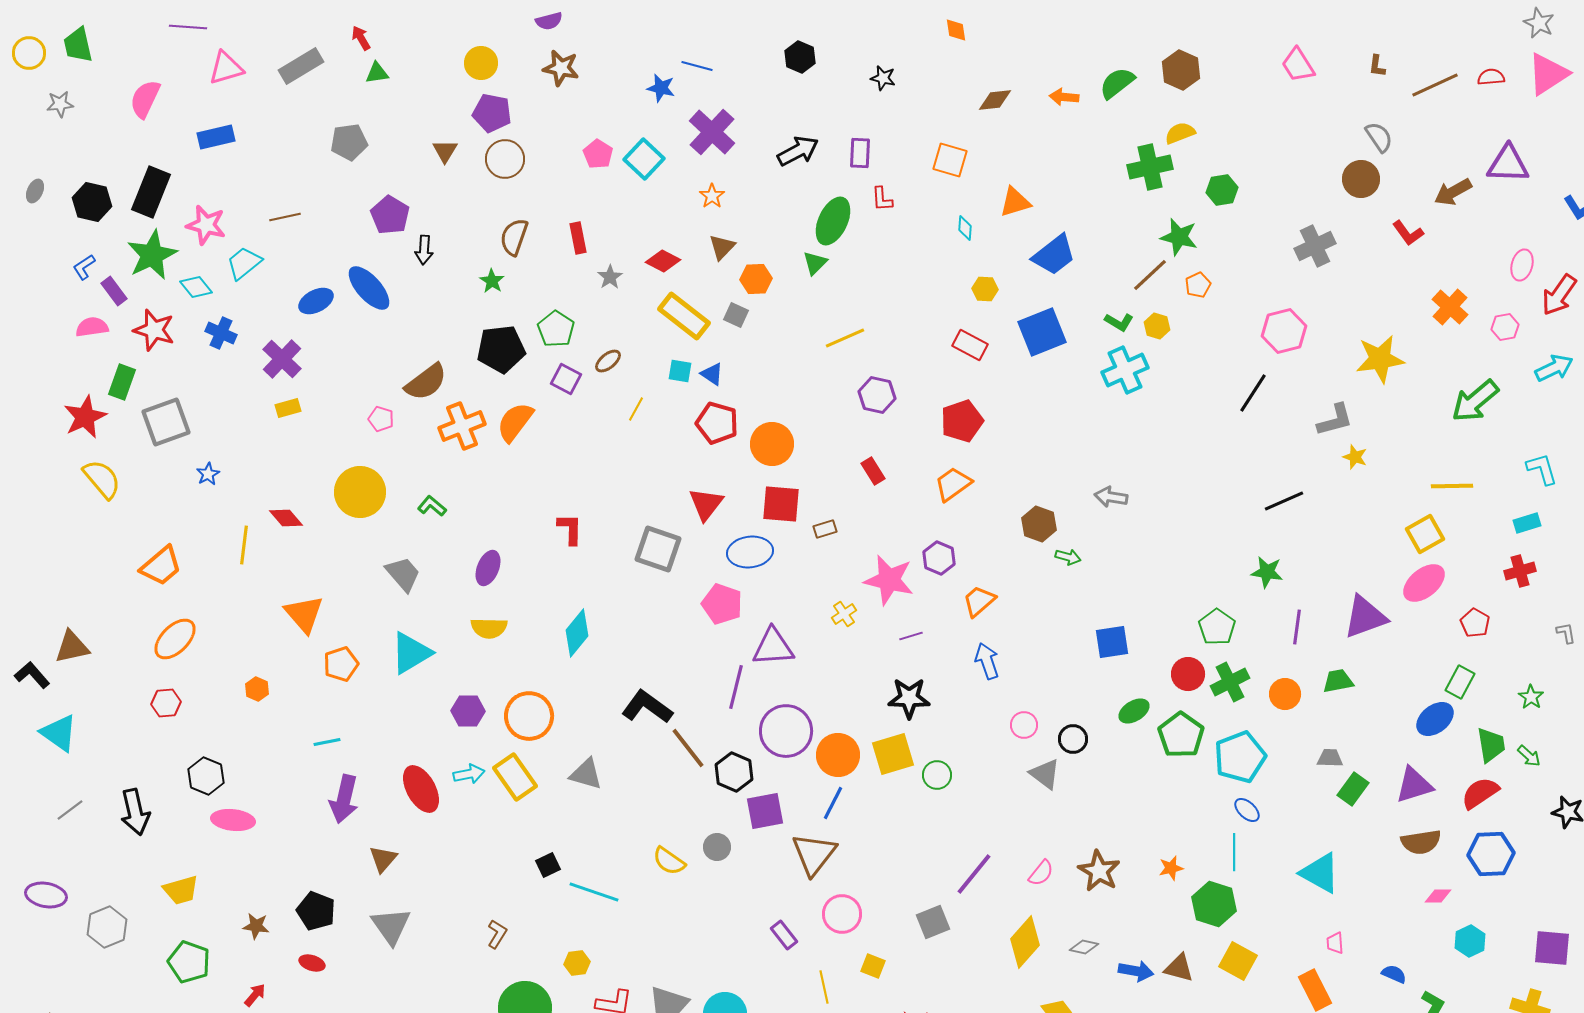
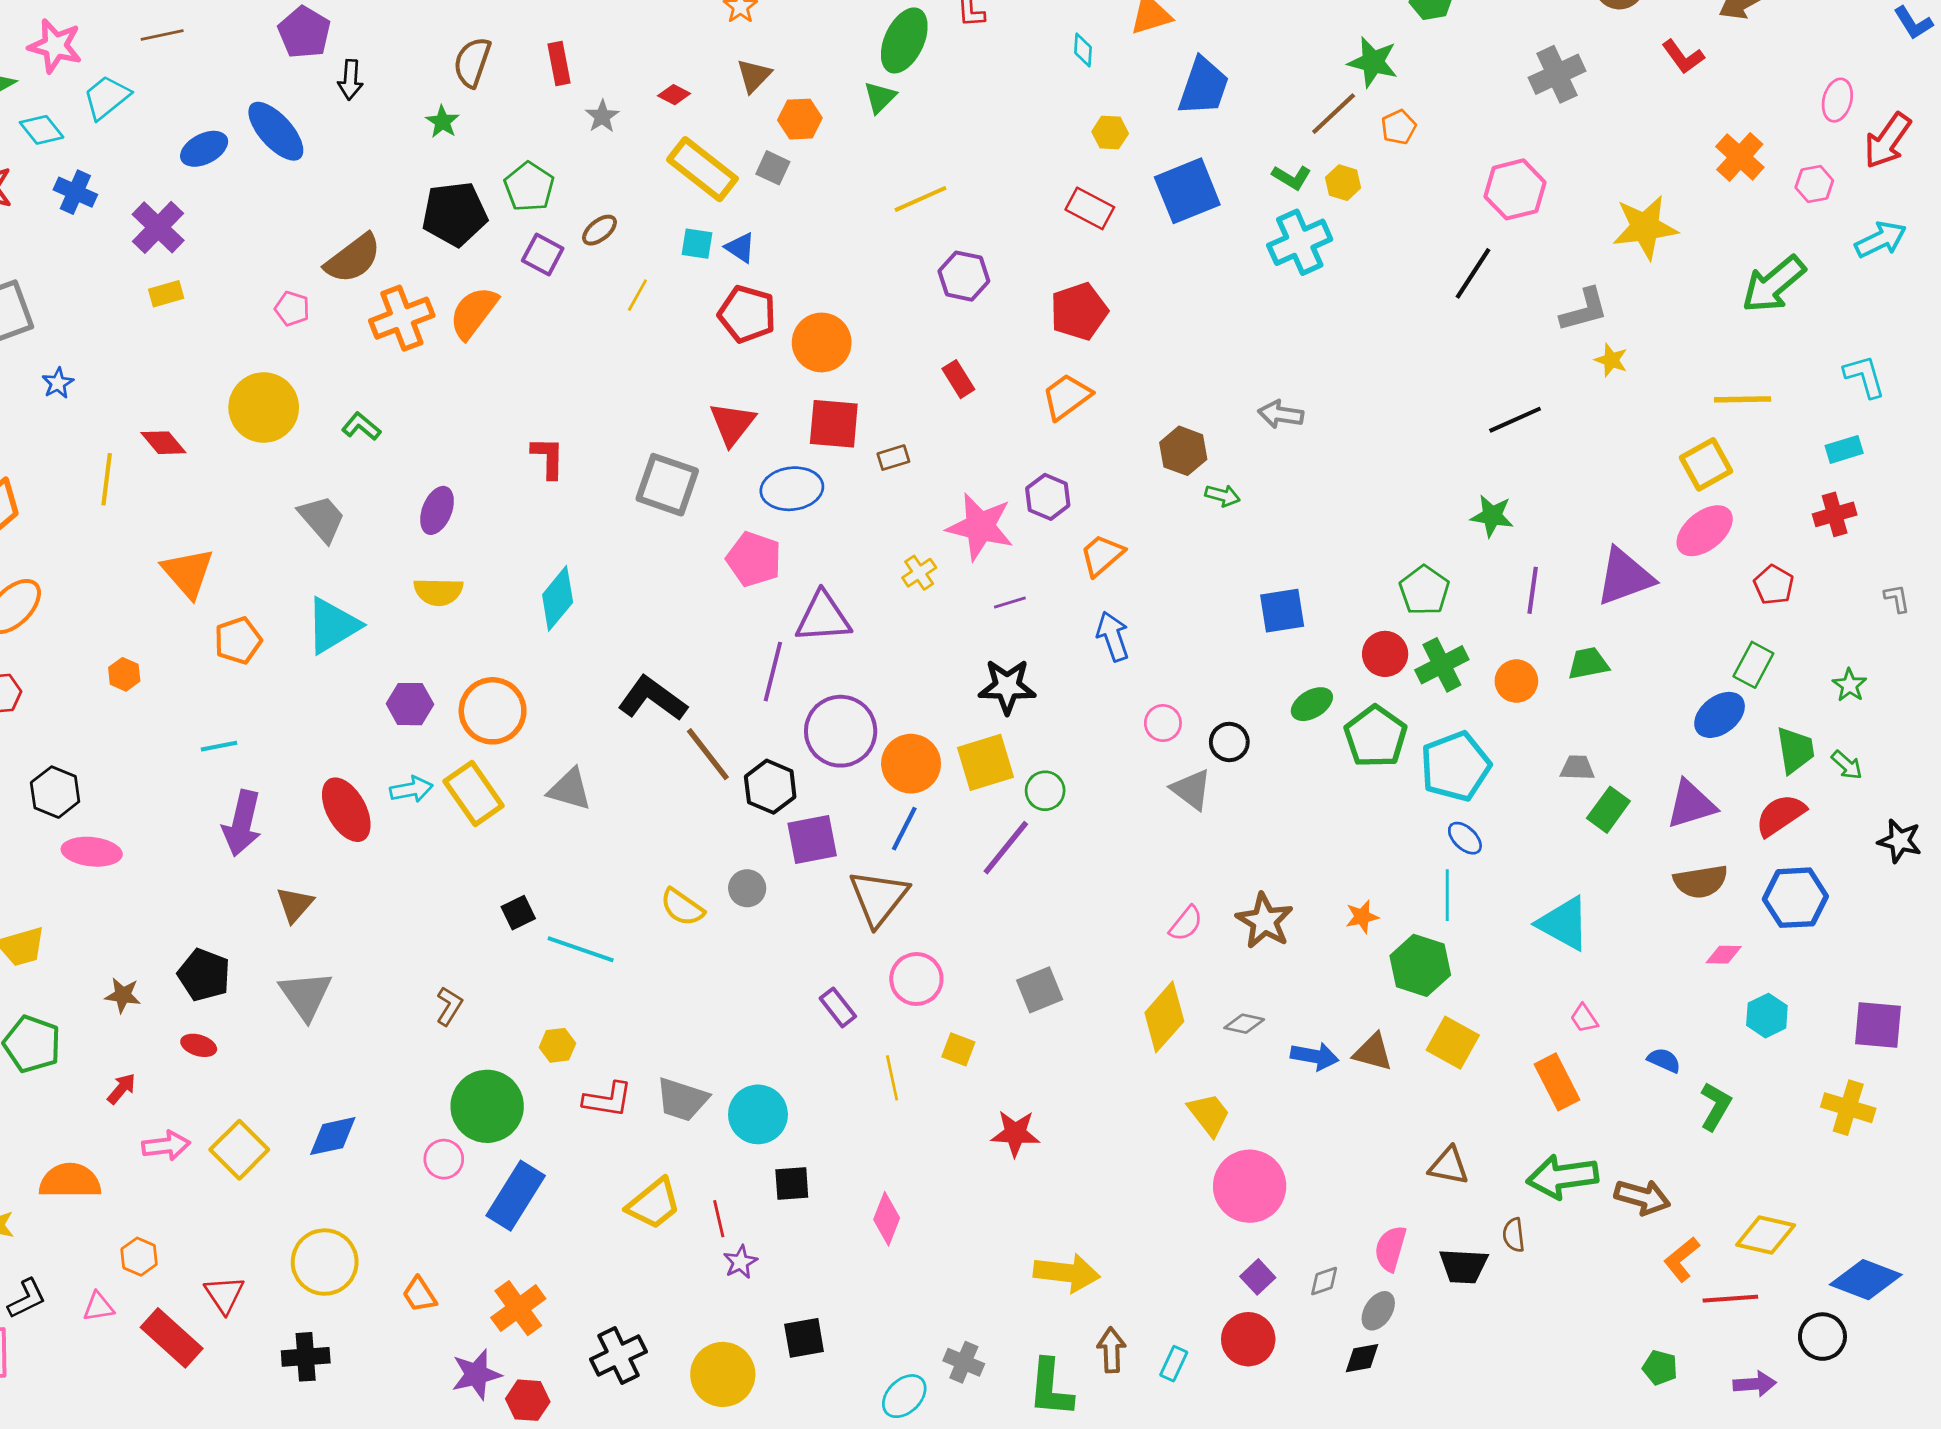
blue trapezoid: (1054, 255) -> (1204, 87), turned -33
red diamond: (663, 261) -> (674, 95), size x0.7
purple line: (974, 874) -> (1006, 848), moved
pink trapezoid: (1335, 943) -> (1584, 1018), turned -30

